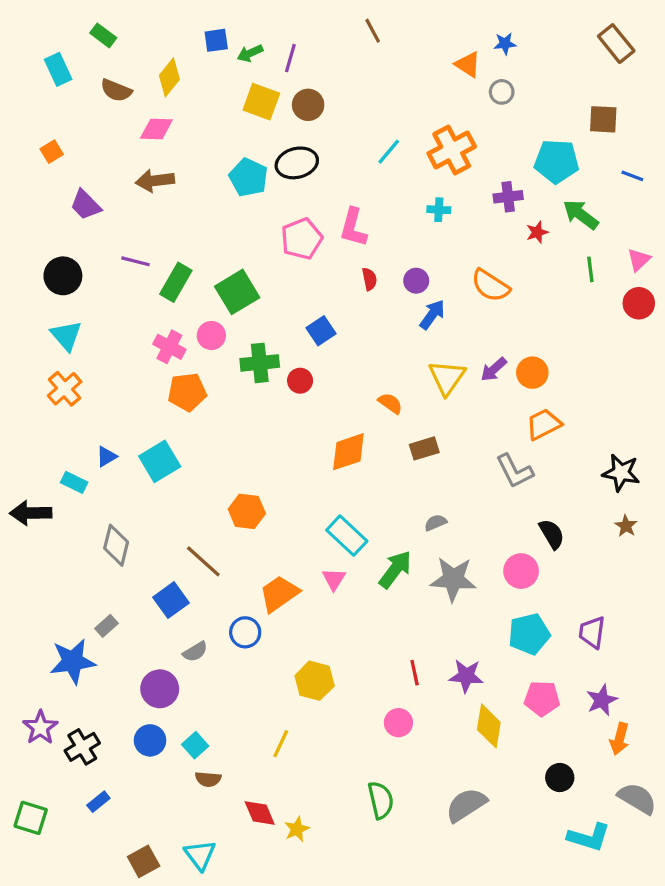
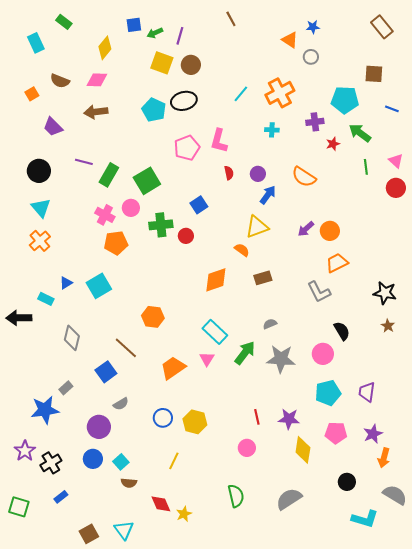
brown semicircle: (116, 90) -> (60, 81), moved
pink triangle: (639, 260) -> (396, 161), turned -35
yellow triangle: (447, 377) -> (257, 227), moved, turned 35
blue circle: (245, 632) -> (163, 418), moved

